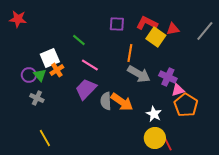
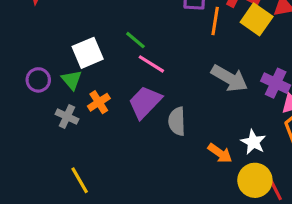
green line: (79, 40) -> (135, 40), moved
orange line: (130, 53) -> (215, 21), moved
orange cross: (57, 70) -> (99, 102), moved
purple circle: (29, 75) -> (38, 80), moved
orange arrow: (122, 102) -> (220, 153), moved, size x0.7

